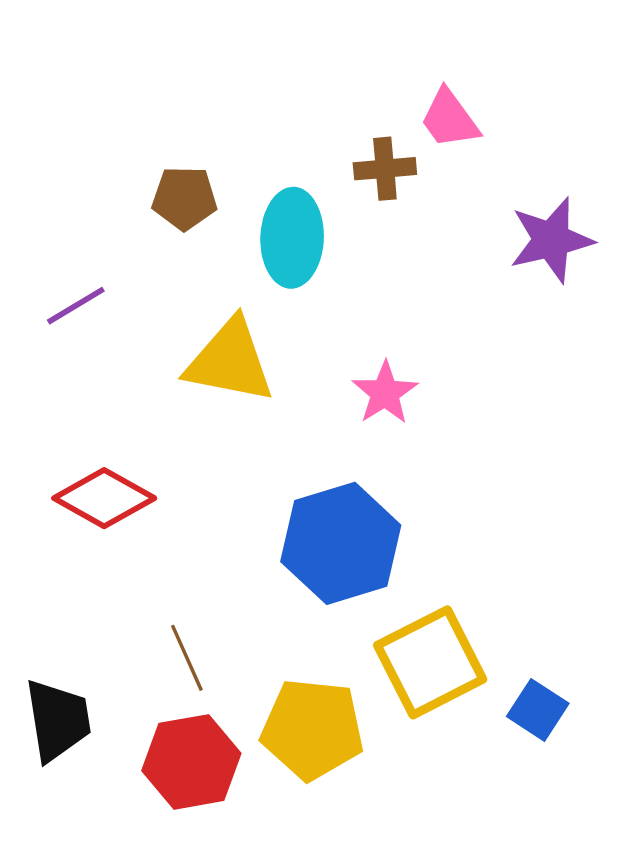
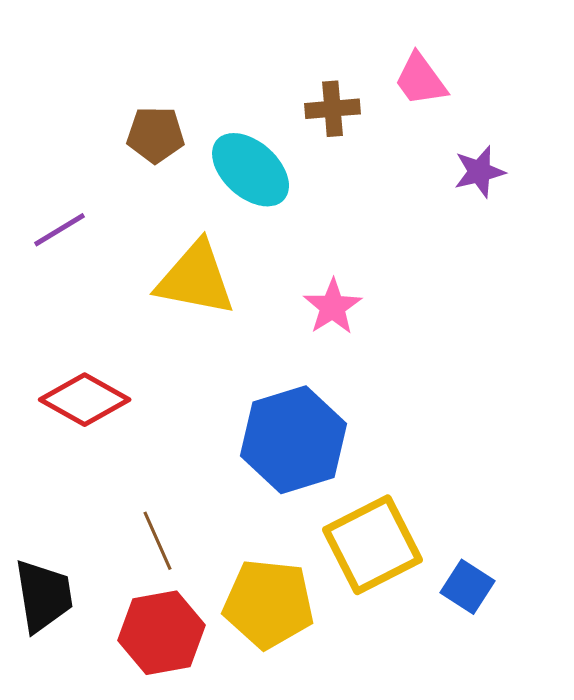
pink trapezoid: (449, 119) -> (421, 80), moved
cyan ellipse: (292, 238) -> (251, 170), turned -50
purple star: (551, 240) -> (480, 172), size x0.7

